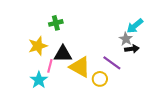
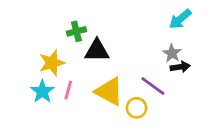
cyan arrow: (135, 26) -> (180, 19), moved
black triangle: (63, 54) -> (97, 51), moved
cyan star: (39, 80) -> (42, 91), moved

